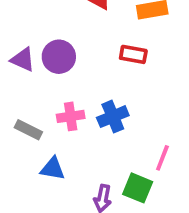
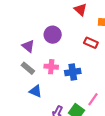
purple triangle: (23, 60) -> (28, 46), moved

